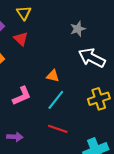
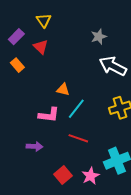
orange triangle: (53, 76) -> (63, 89), moved
pink L-shape: (22, 96) -> (49, 115), moved, turned 30

